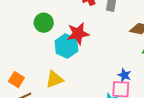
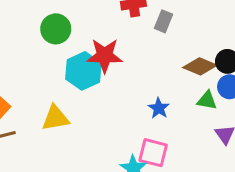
blue star: (124, 75) -> (159, 108), moved

